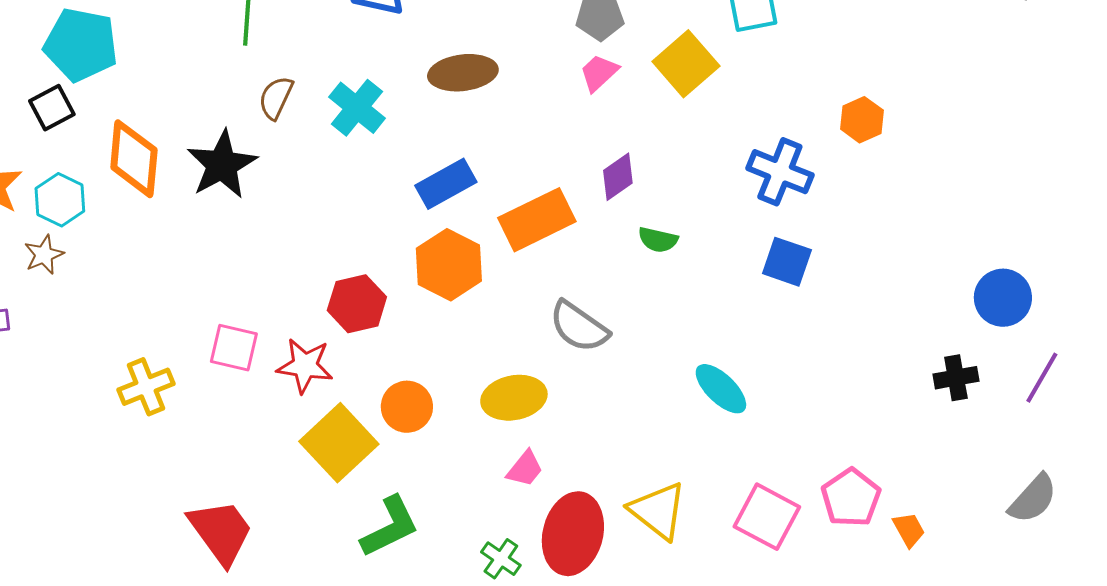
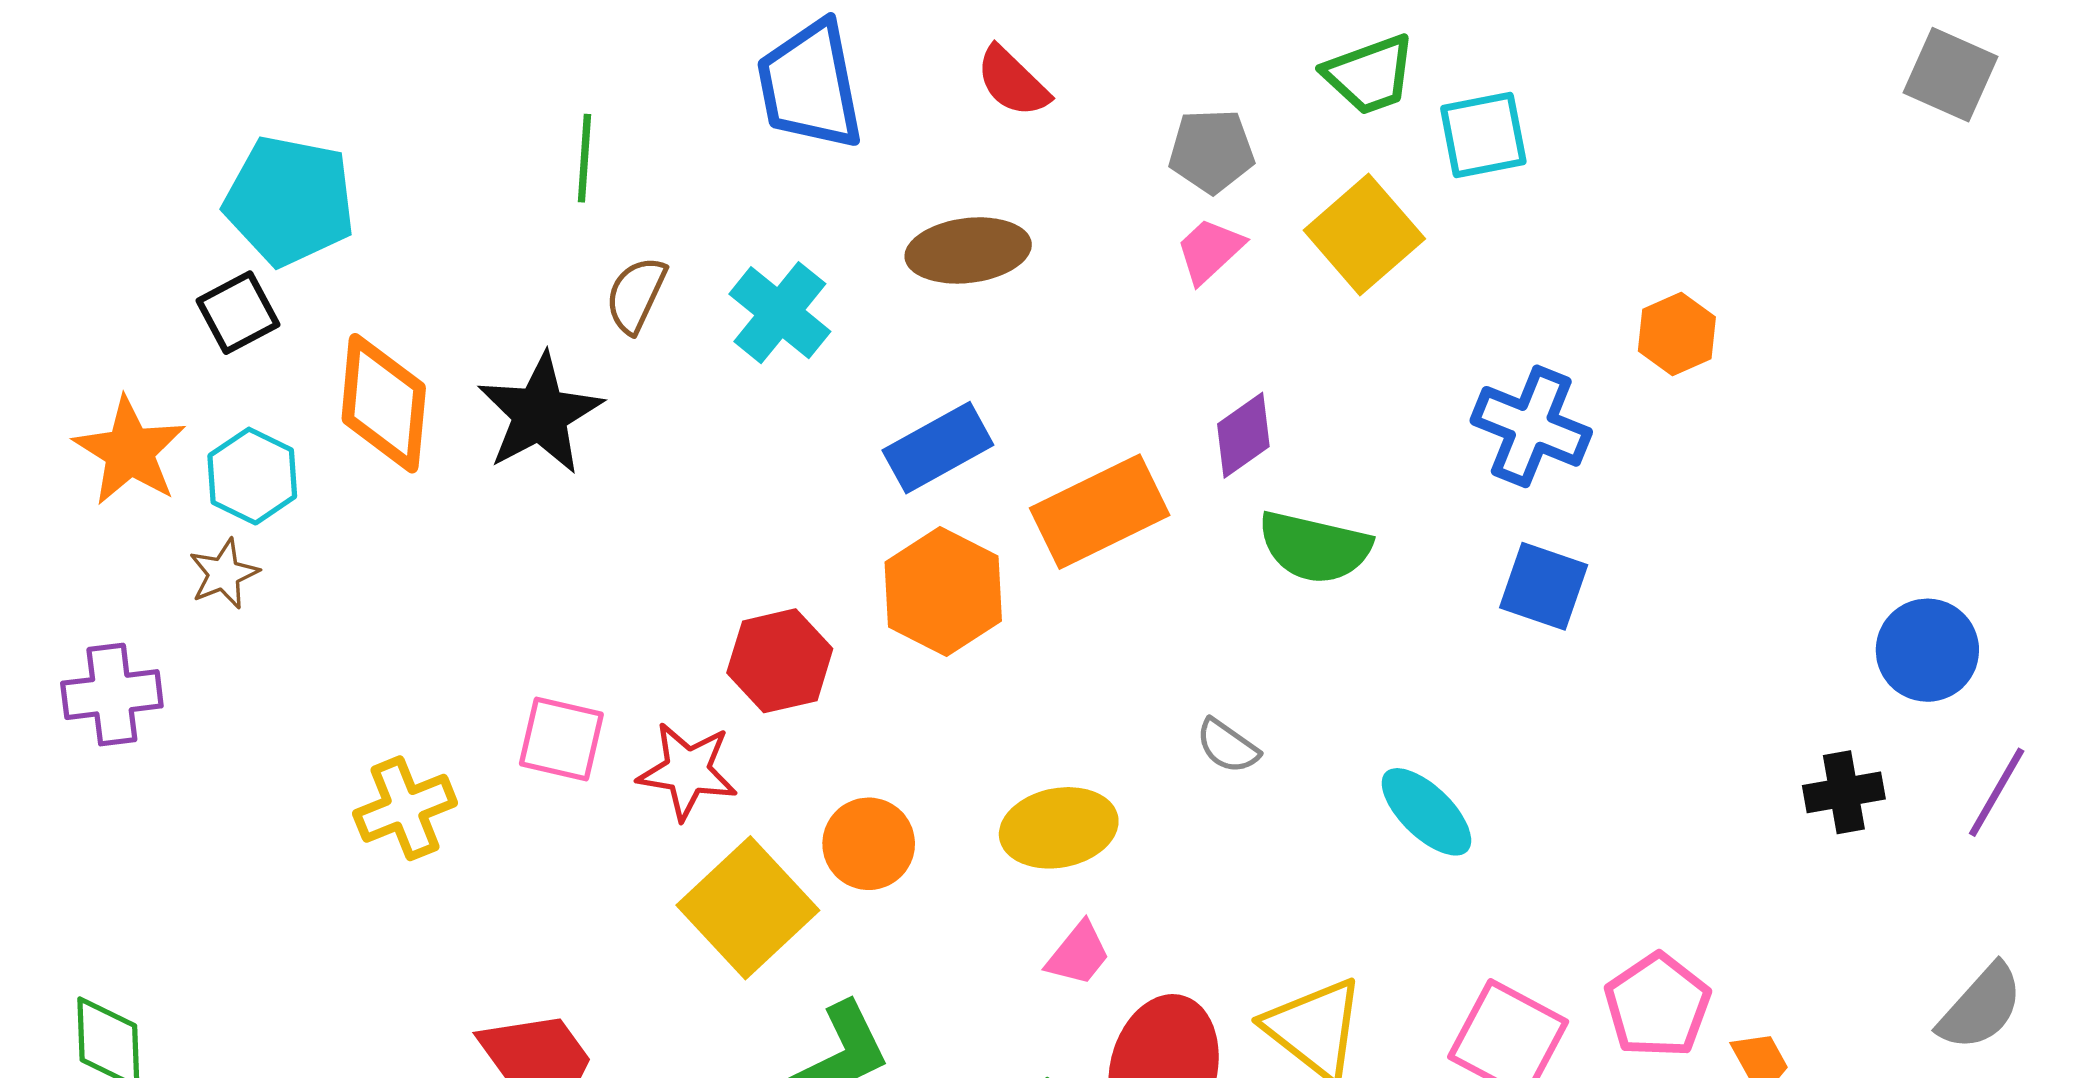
green semicircle: (658, 240) -> (1315, 547), size x1.6
gray semicircle: (579, 327) -> (1227, 746), moved, size x0.6

